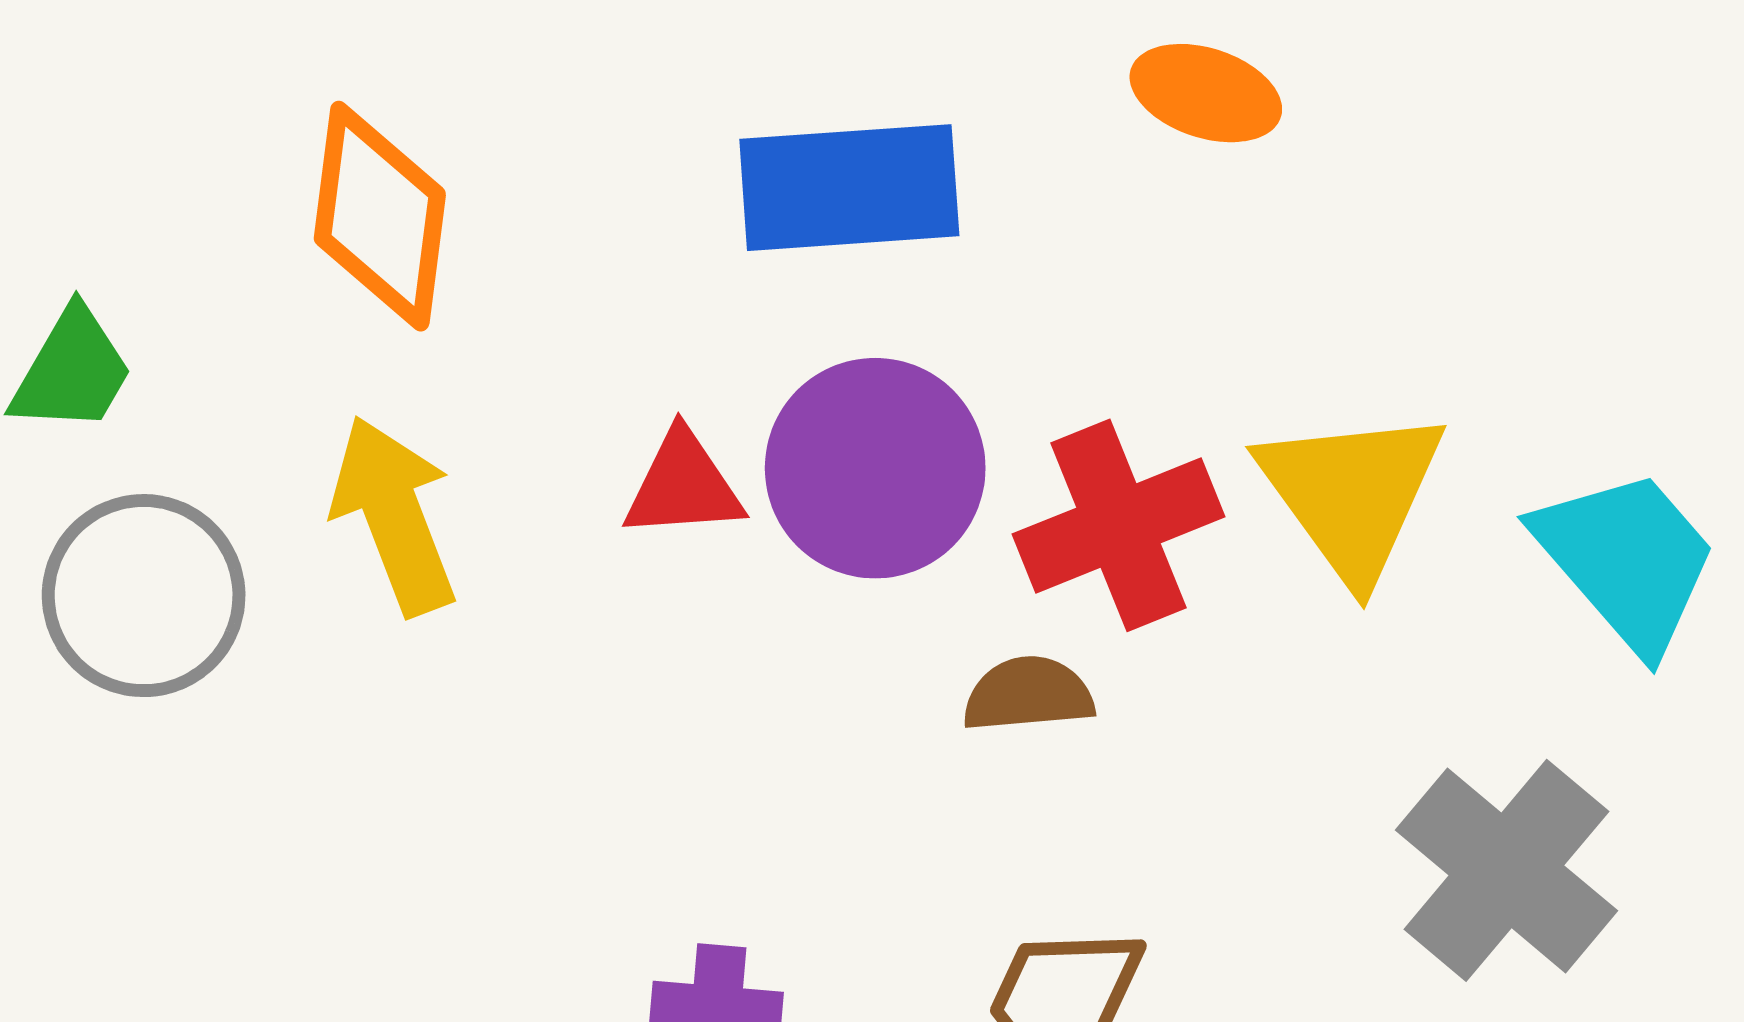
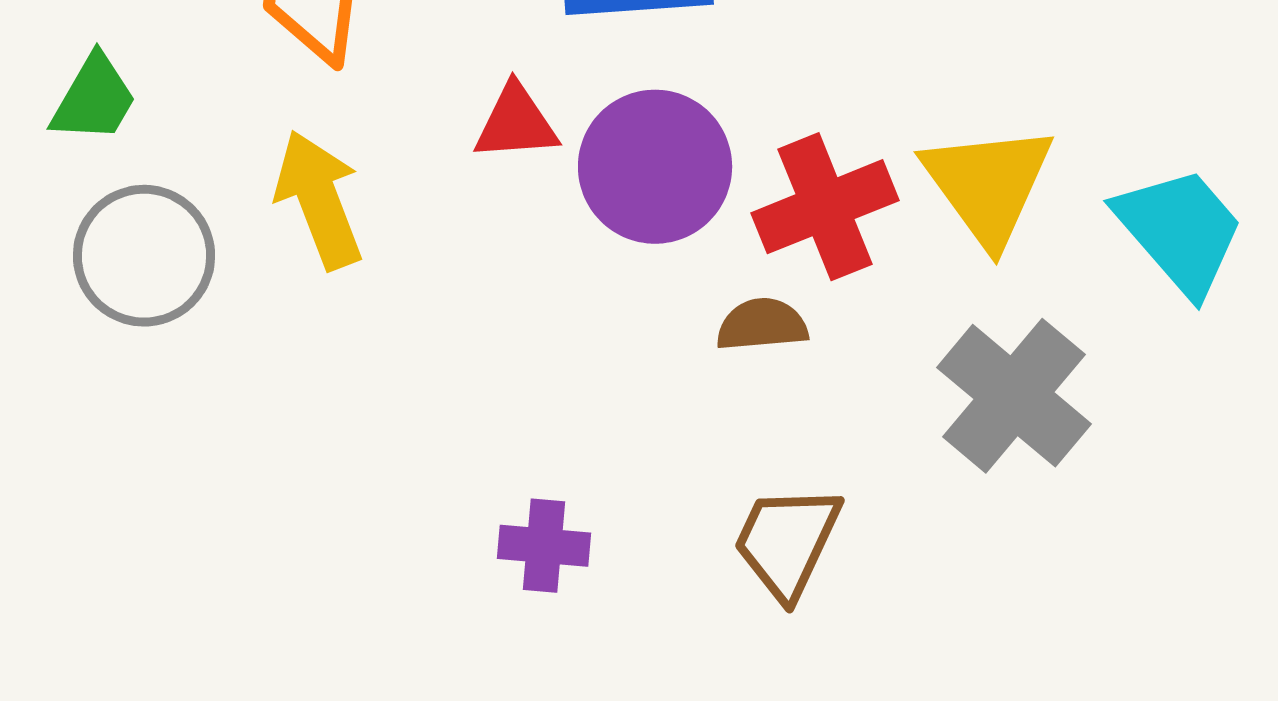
red triangle: (683, 485) -> (516, 123), moved
gray cross: (1506, 870) -> (1014, 396), moved

